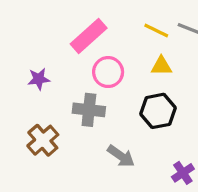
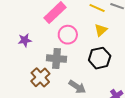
yellow triangle: (161, 66) -> (101, 30), turned -40
brown cross: (43, 140) -> (40, 77), moved

